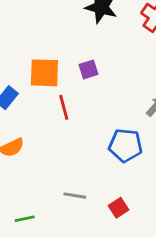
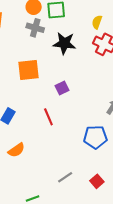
orange square: (44, 73) -> (28, 70), moved
gray line: (75, 196) -> (65, 177), turned -35

